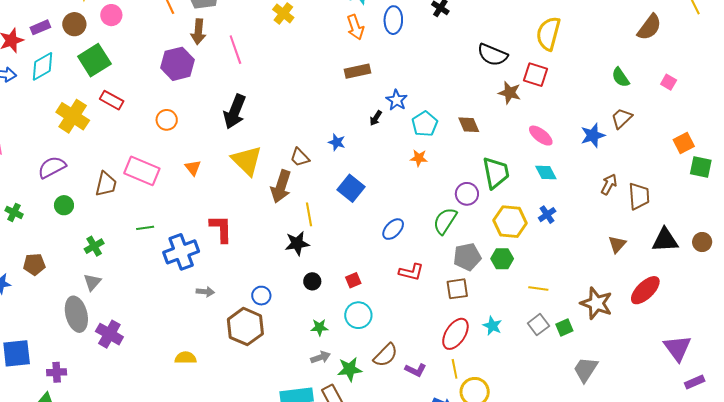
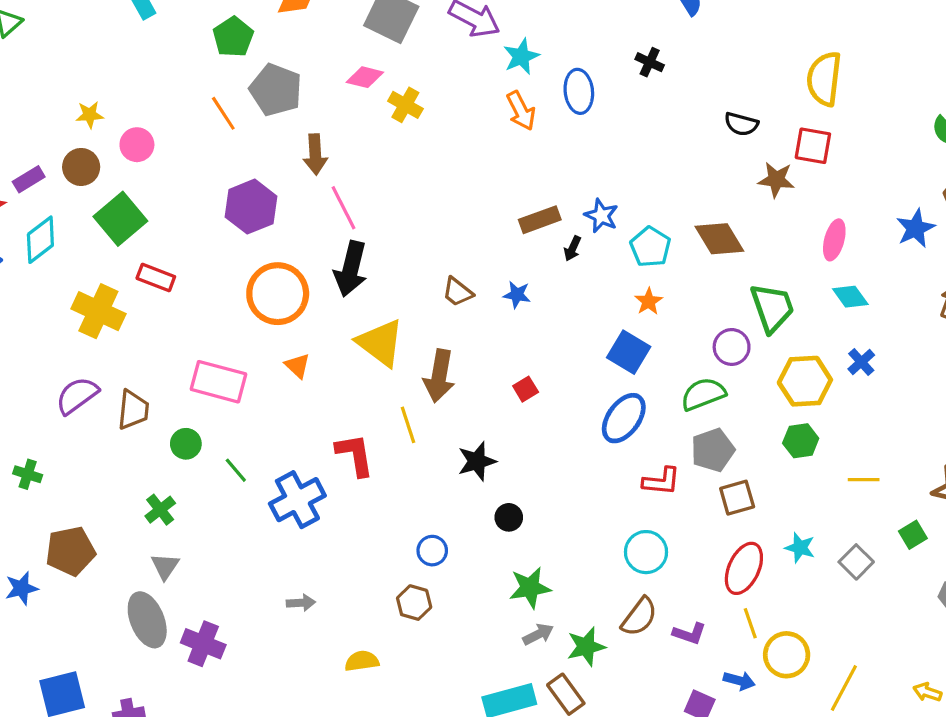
brown arrow: (198, 32) -> (315, 154), moved
pink line: (235, 50) -> (344, 208), moved
black semicircle: (492, 55) -> (741, 124), size x0.7
brown rectangle: (358, 71) -> (540, 220), moved
orange circle: (167, 120) -> (278, 294), moved, size x1.8
brown diamond: (469, 125) -> (719, 239), size x1.4
pink ellipse: (541, 136) -> (834, 240), turned 75
brown trapezoid: (300, 157) -> (458, 292), moved
orange star: (419, 158) -> (649, 301), turned -30
brown trapezoid: (106, 184) -> (133, 410), moved
blue square: (351, 188) -> (629, 352), moved
green circle: (64, 205) -> (186, 444), moved
yellow line: (309, 214) -> (408, 425), moved
green semicircle: (445, 221) -> (703, 394), turned 44
green line: (145, 228) -> (236, 470), turned 66
blue ellipse: (393, 229) -> (624, 418), size x1.4
gray pentagon: (467, 257) -> (713, 450), moved
brown pentagon: (34, 264) -> (70, 551), size x1.4
red square: (353, 280) -> (526, 389), moved
gray arrow: (205, 292) -> (301, 603), moved
cyan circle: (358, 315) -> (646, 552), moved
gray square: (538, 325) -> (856, 562), moved
brown hexagon: (245, 327) -> (414, 603), size x0.6
green star: (319, 327) -> (530, 588), size x1.5
yellow semicircle: (186, 358) -> (362, 661), moved

